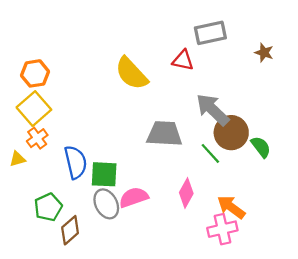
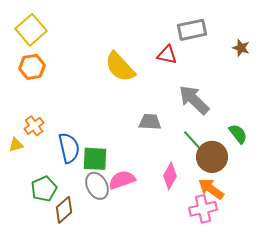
yellow square: (34, 109) -> (31, 30), moved
brown circle: (231, 133) -> (212, 157), moved
gray trapezoid: (164, 134) -> (150, 122), size x0.7

